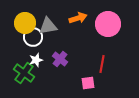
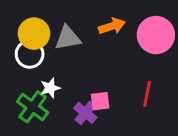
white circle: (33, 37) -> (30, 54), moved
purple cross: (60, 59) -> (85, 113), moved
pink square: (88, 83) -> (100, 101), moved

